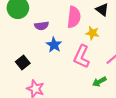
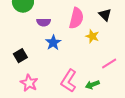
pink L-shape: (82, 57) -> (69, 81), moved

